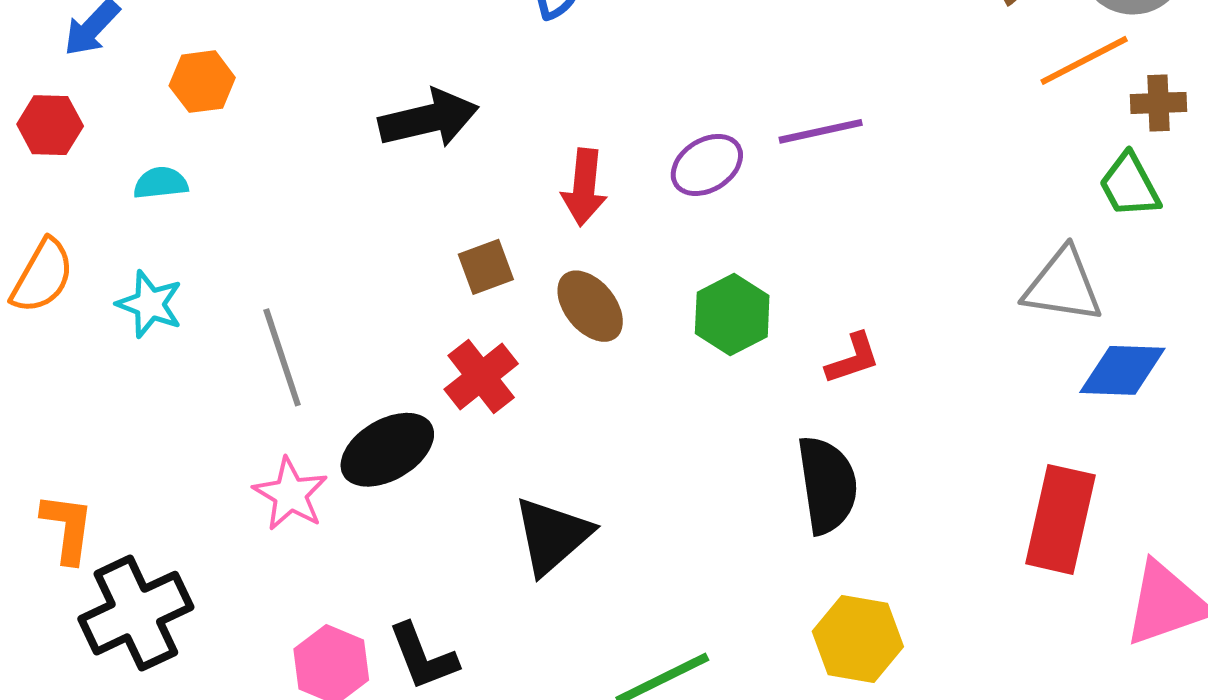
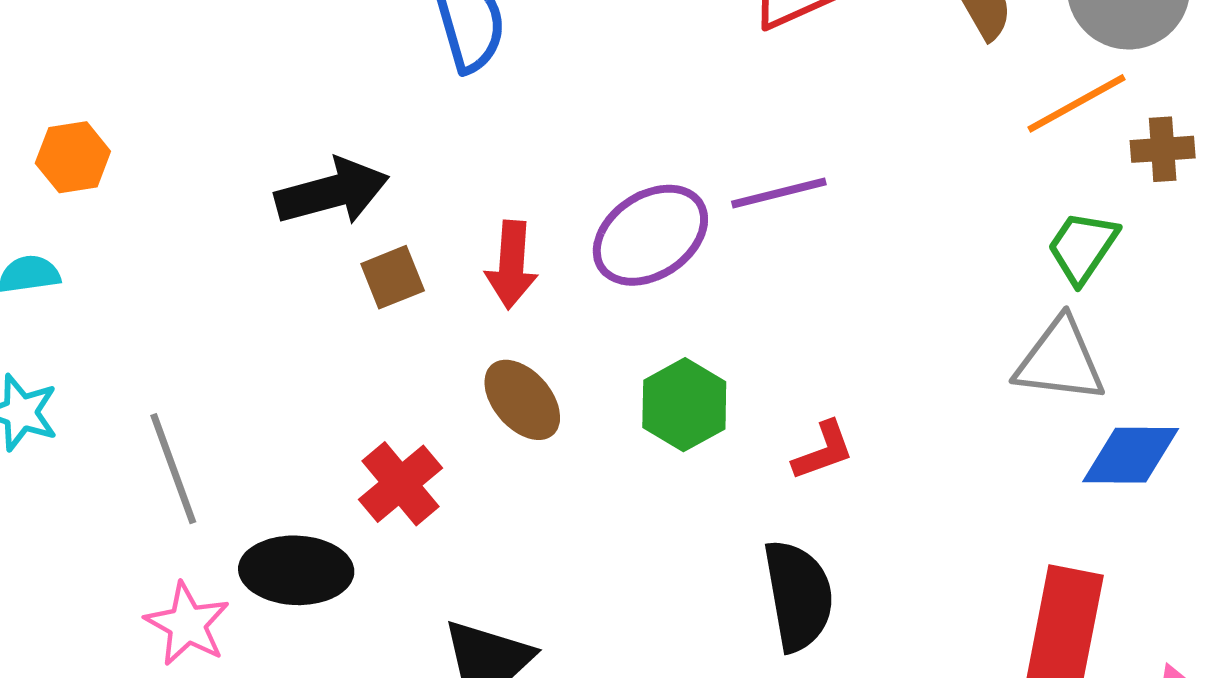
purple ellipse: (707, 165) -> (650, 235), size x1.4
green trapezoid: (1130, 185) -> (1082, 247), moved, turned 64
brown square: (486, 267) -> (393, 277), moved
black ellipse: (387, 450) -> (296, 570), turned 34

